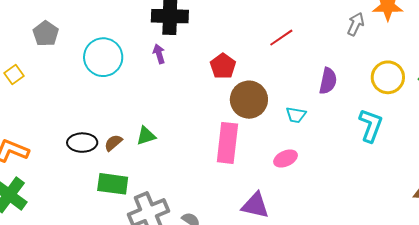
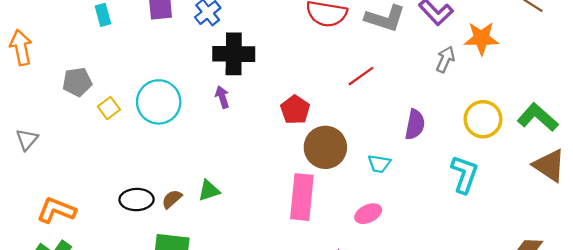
gray pentagon: (46, 34) -> (77, 82), moved, turned 30
yellow square: (14, 74) -> (109, 108), moved

